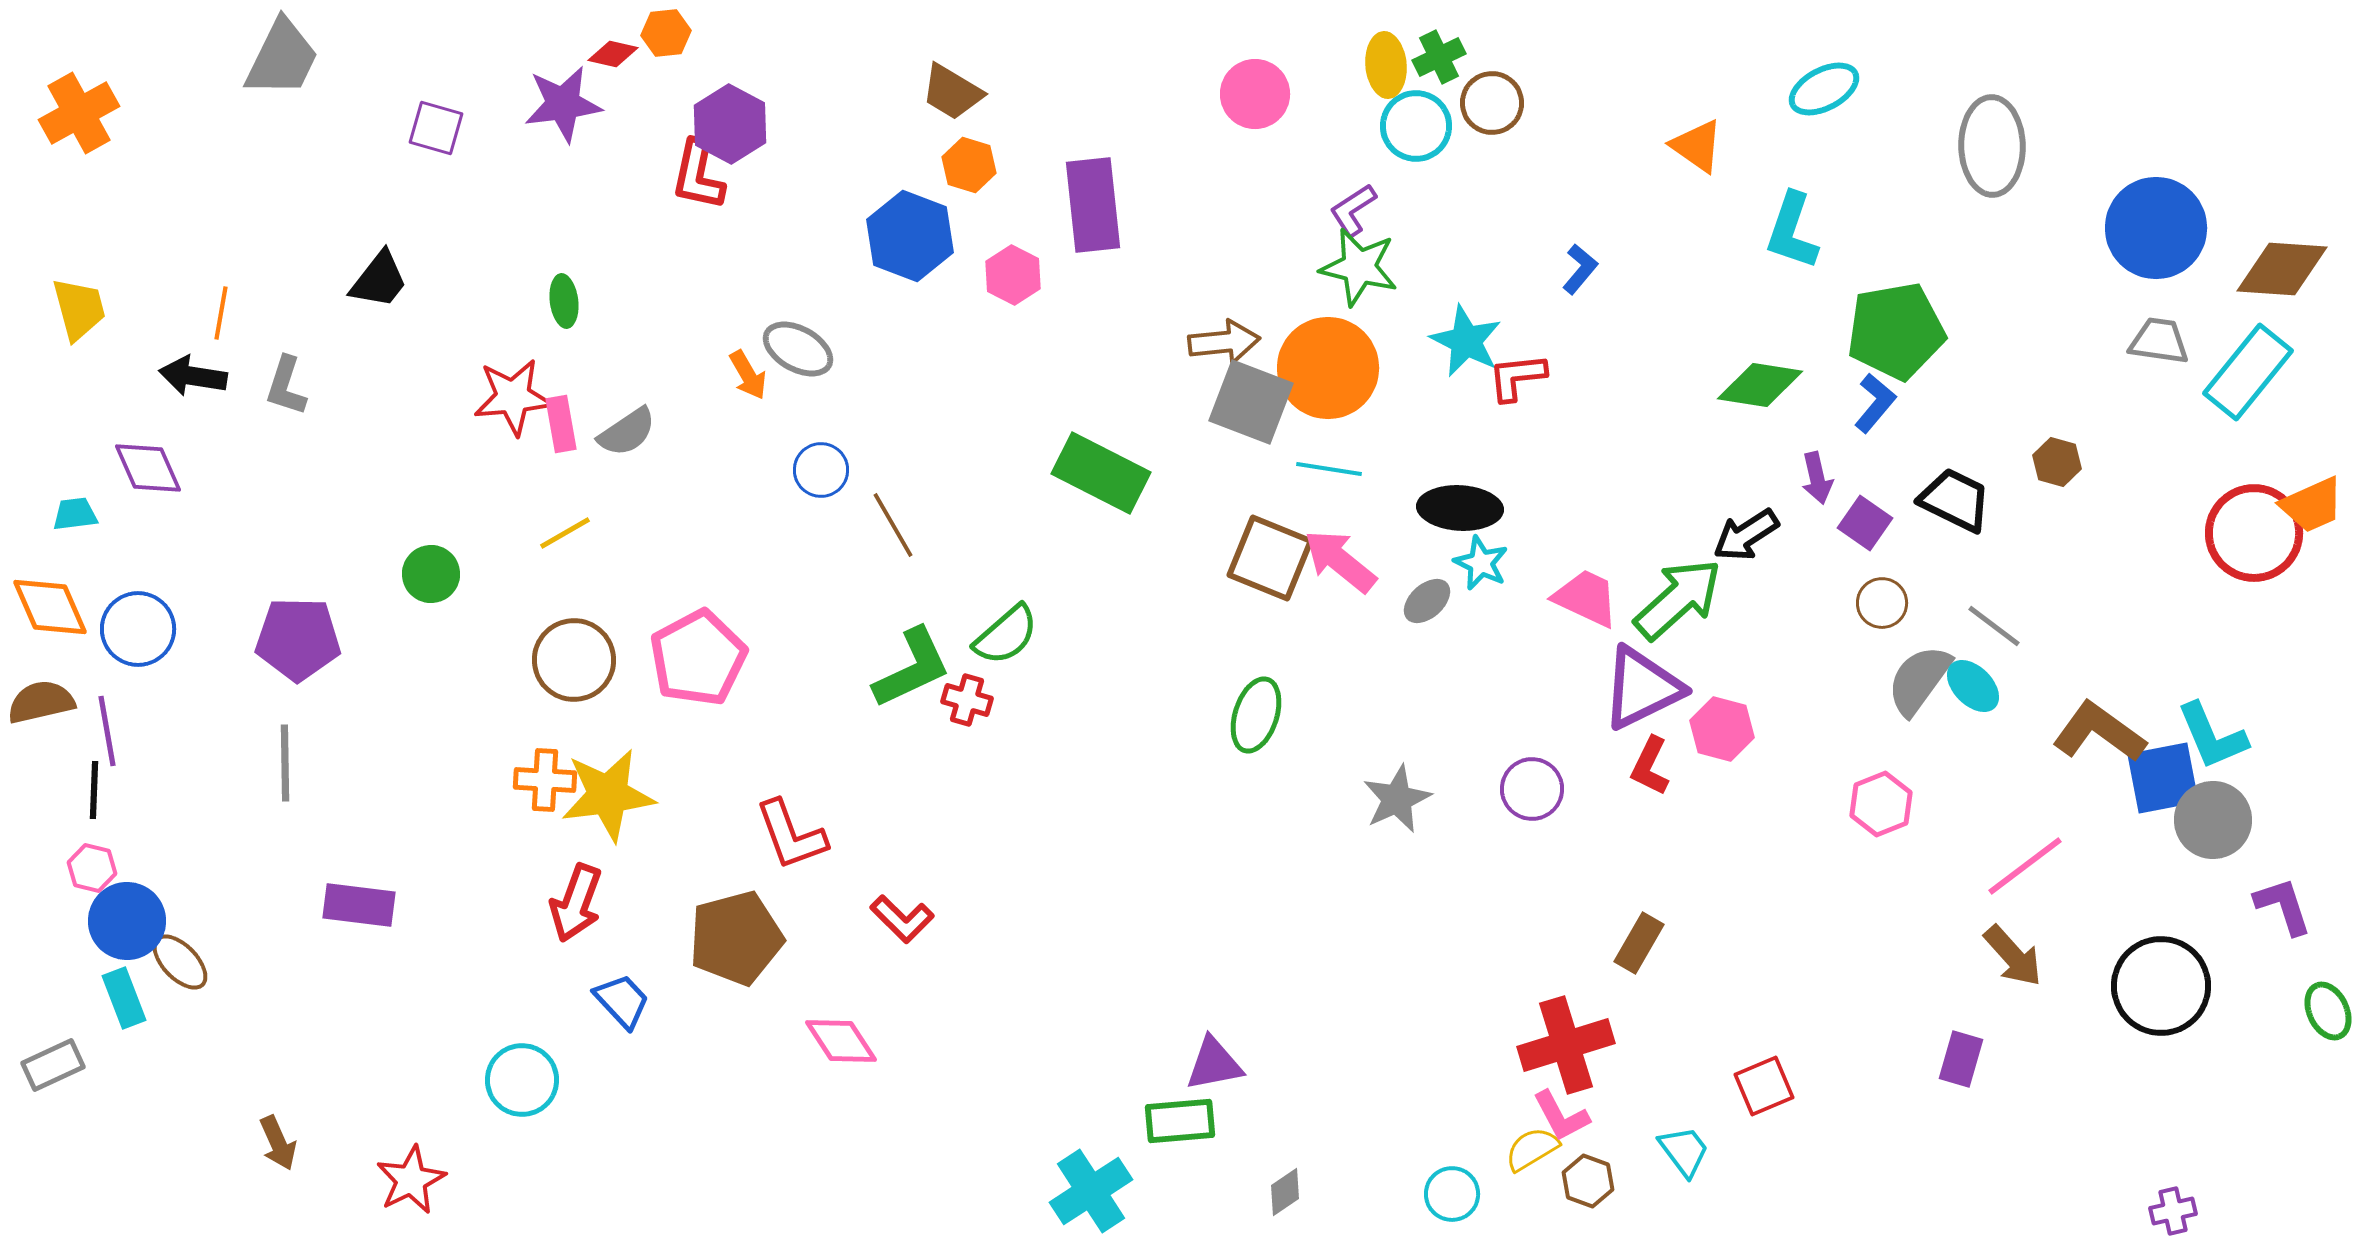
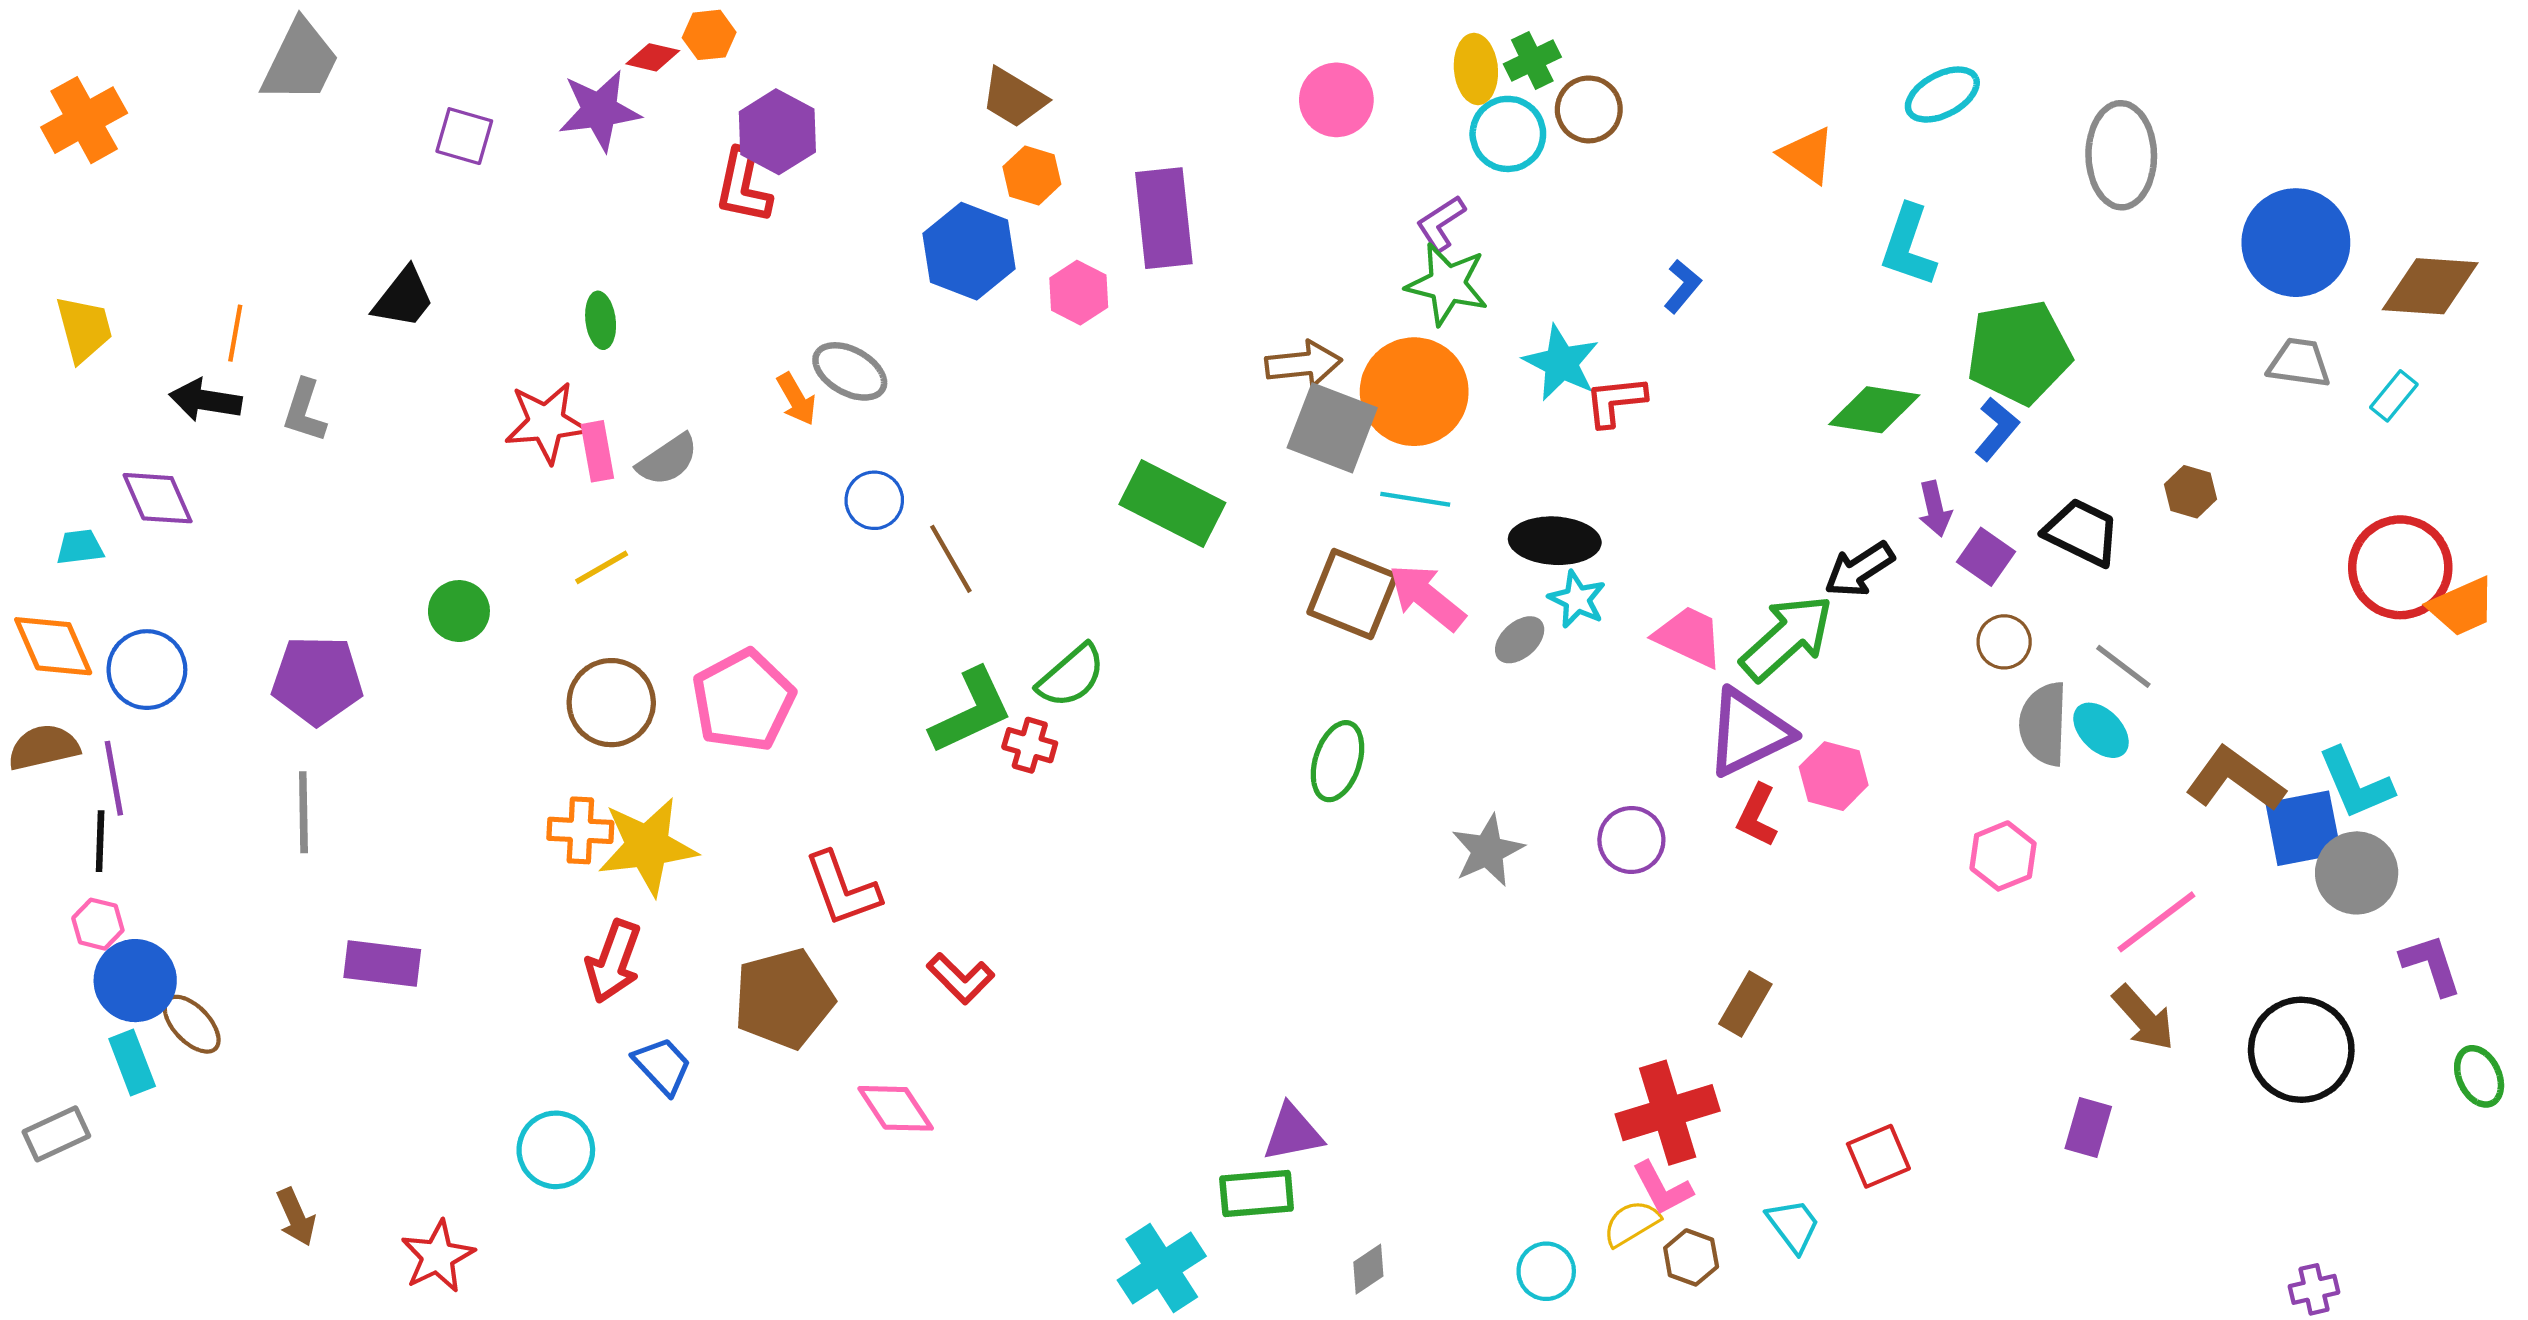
cyan rectangle: (2248, 372) -> (2394, 396), size x0.5
orange trapezoid: (2312, 505) -> (2462, 607), moved
gray semicircle: (1919, 680) -> (2044, 724), turned -34

